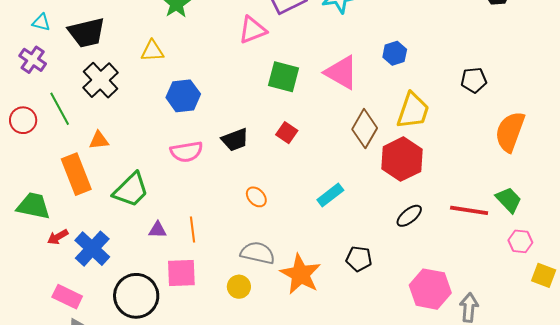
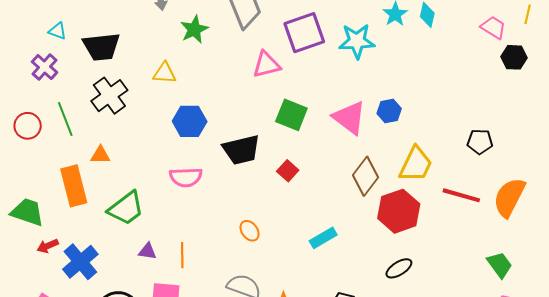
blue hexagon: (395, 53) -> (389, 111), moved
black trapezoid: (235, 140) -> (241, 150), moved, size x1.4
red line: (469, 210) -> (461, 195), moved

